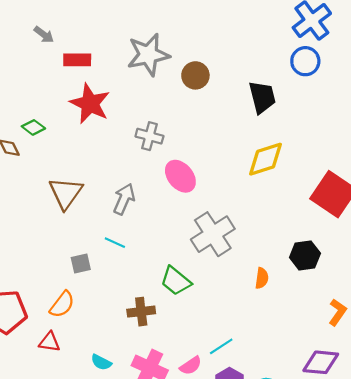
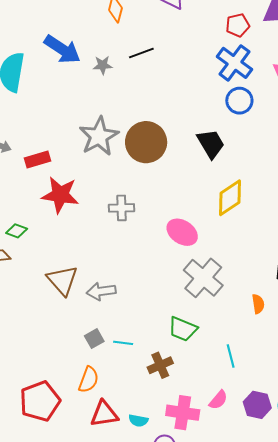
brown circle: (195, 75) -> (146, 142), size x1.6
pink ellipse: (180, 176) -> (182, 232), moved
gray arrow: (124, 199) -> (101, 291), moved, turned -104
cyan line: (115, 243) -> (123, 343), moved
red triangle: (50, 342) -> (104, 414), moved, size x1.4
cyan line: (221, 346) -> (231, 356), moved, turned -55

